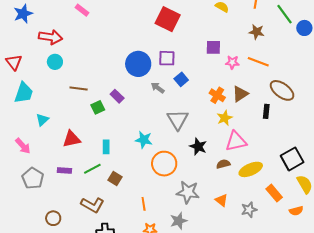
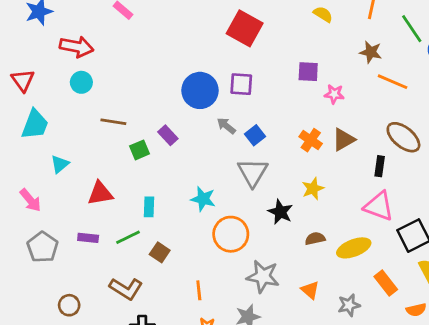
orange line: (258, 62) -> (393, 82), moved
blue square: (181, 79) -> (255, 135), moved
yellow star: (225, 118) -> (313, 189), moved
pink triangle: (236, 141) -> (379, 206), moved, turned 30

